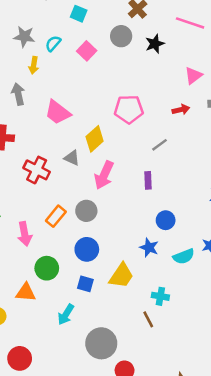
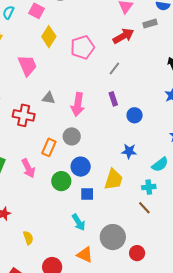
red arrow: (181, 110) -> (123, 36), size x1.5
pink trapezoid: (58, 112) -> (27, 65), turned -135
yellow diamond: (95, 139) -> (49, 37), moved
blue circle: (166, 220) -> (135, 115), moved
cyan semicircle: (184, 256) -> (160, 164), moved
green circle: (47, 268) -> (61, 181), moved
orange triangle: (26, 292) -> (85, 255), moved, turned 36
cyan arrow: (66, 314) -> (79, 222), turned -48

